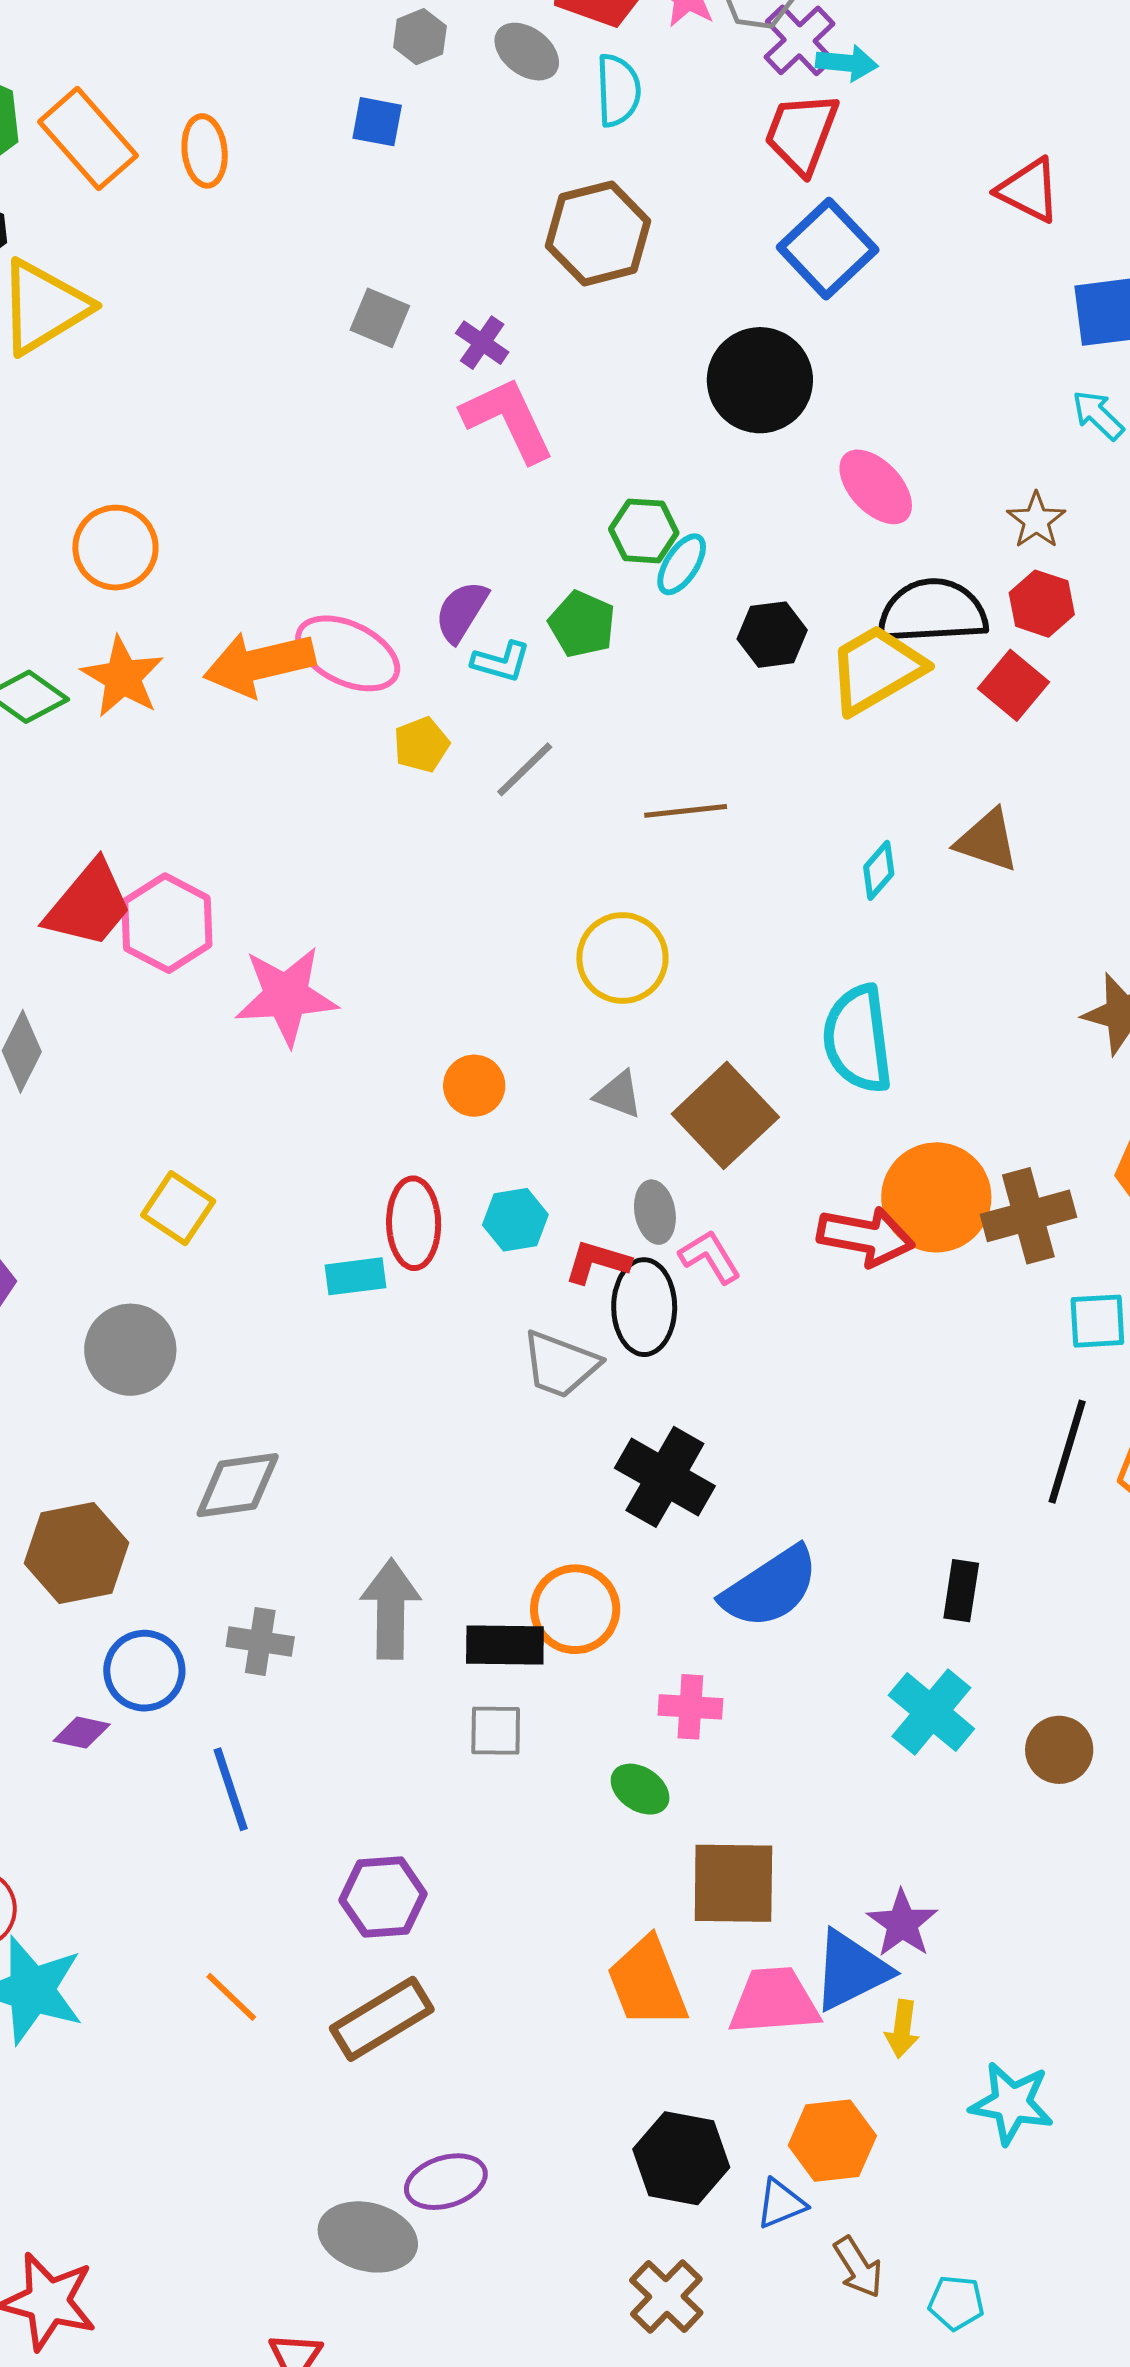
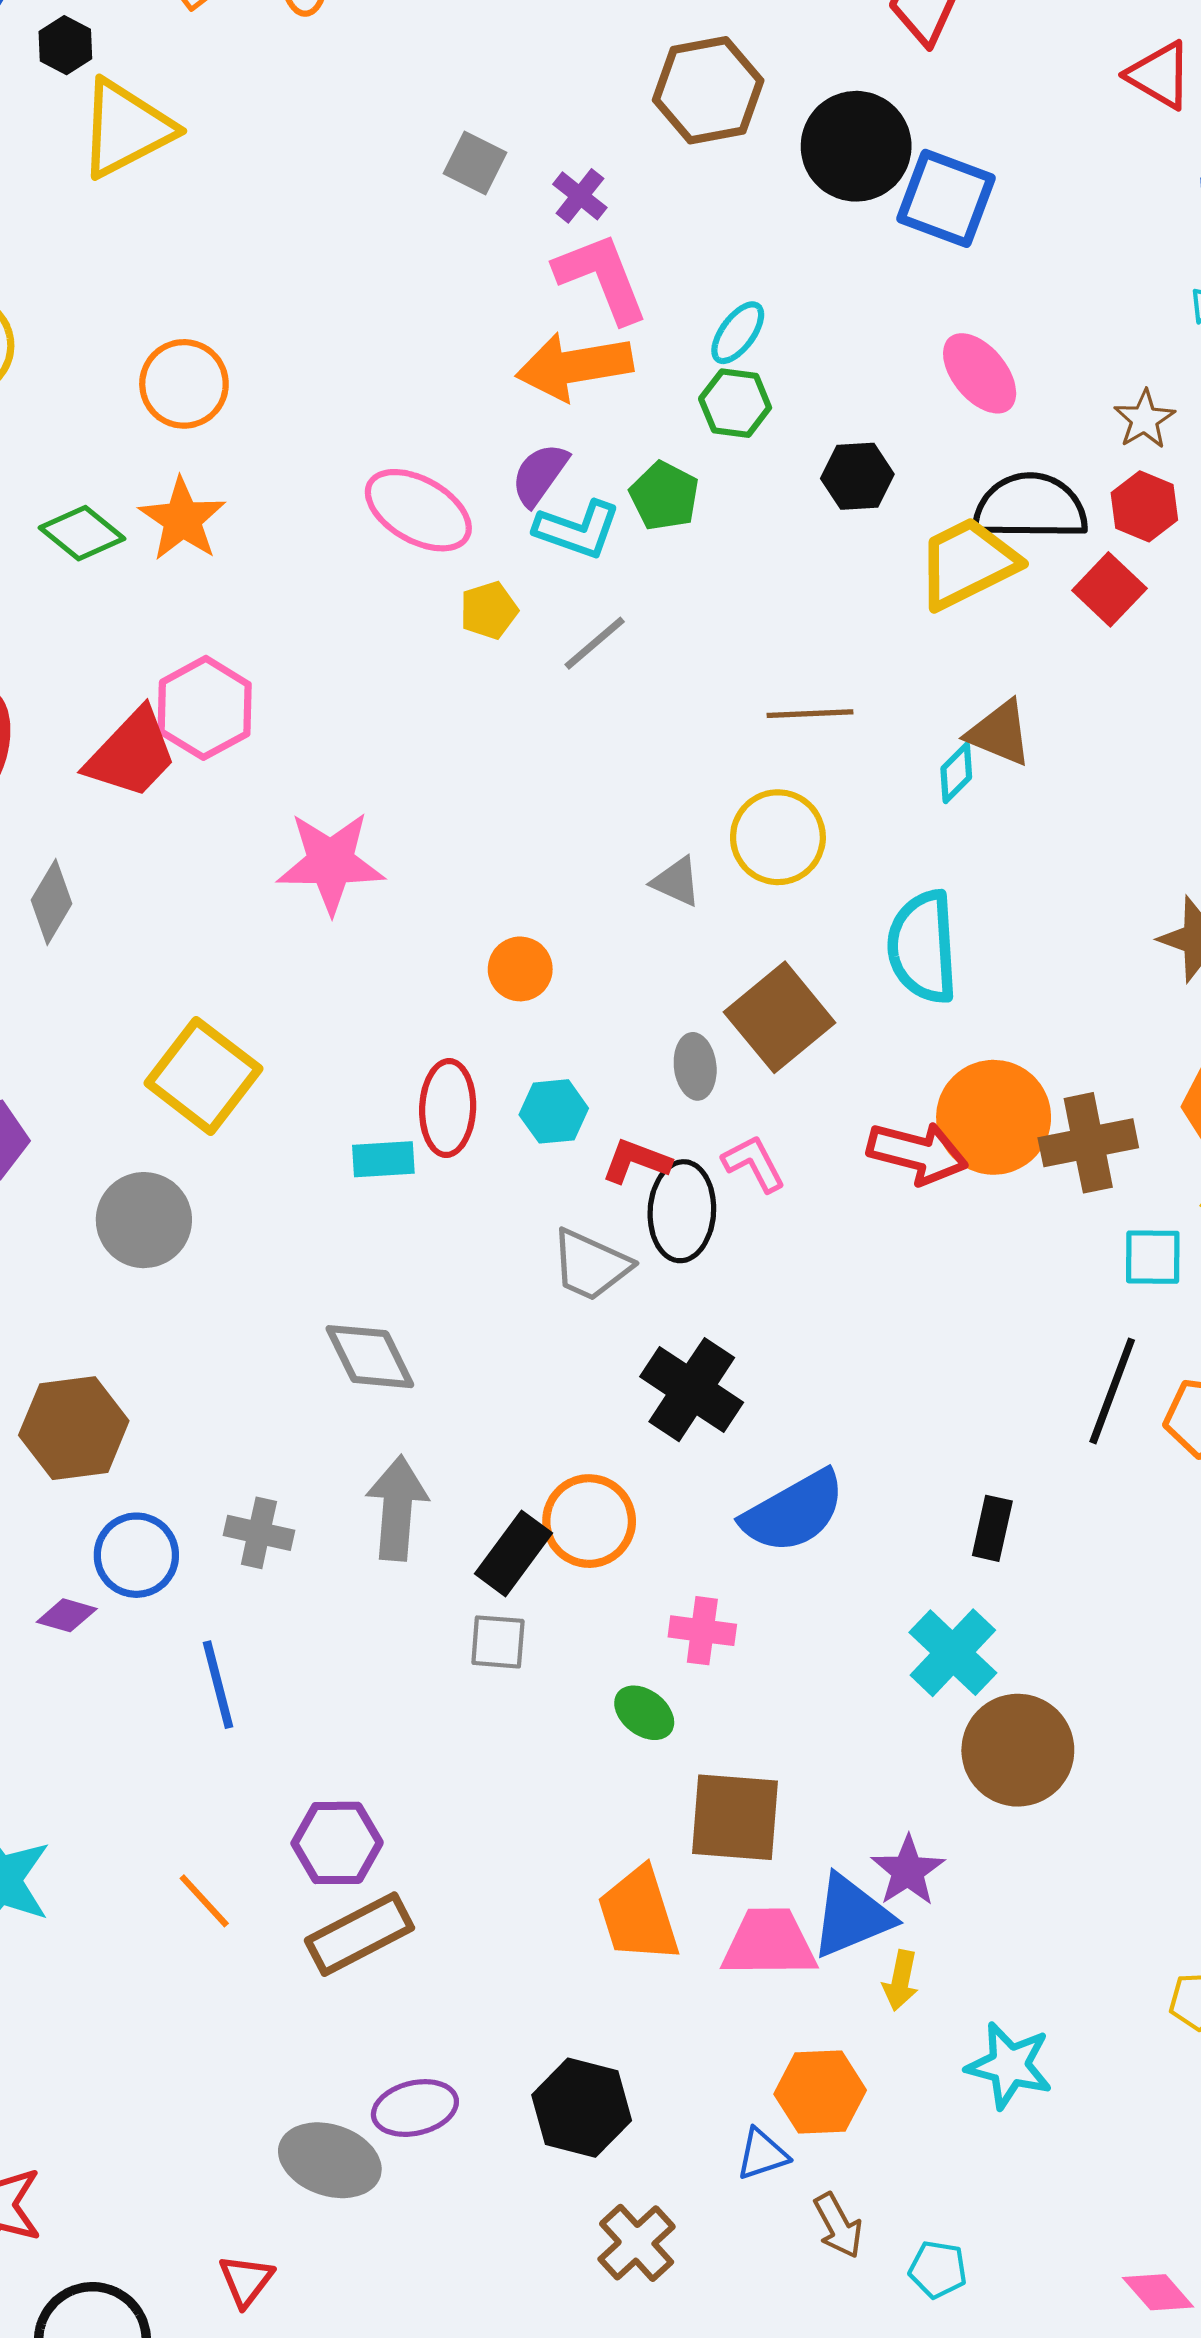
blue square: (828, 249) -> (946, 198), moved, turned -30
black circle: (760, 380) -> (856, 146), moved
cyan ellipse: (682, 564) -> (738, 333), moved
black hexagon: (772, 635) -> (857, 476), moved
cyan L-shape: (501, 662) -> (577, 529), size x1.4
orange arrow: (259, 664) -> (574, 366), moved
brown line: (686, 811) -> (810, 714), moved
brown triangle: (987, 840) -> (1000, 733), moved
pink hexagon: (167, 923) -> (205, 708), moved
yellow circle: (622, 958) -> (778, 837), moved
gray triangle: (618, 1094) -> (676, 882), moved
yellow square: (178, 1208) -> (203, 1076), size x1.5
gray ellipse: (655, 1212) -> (695, 1066), moved
gray diamond: (238, 1485) -> (370, 1357), moved, turned 68
black rectangle: (505, 1645) -> (514, 1553), turned -58
brown circle: (1059, 1750) -> (1018, 1750), moved, size x1.6
purple hexagon: (383, 1897) -> (337, 1843), moved
black hexagon: (681, 2158) -> (582, 2108), moved

